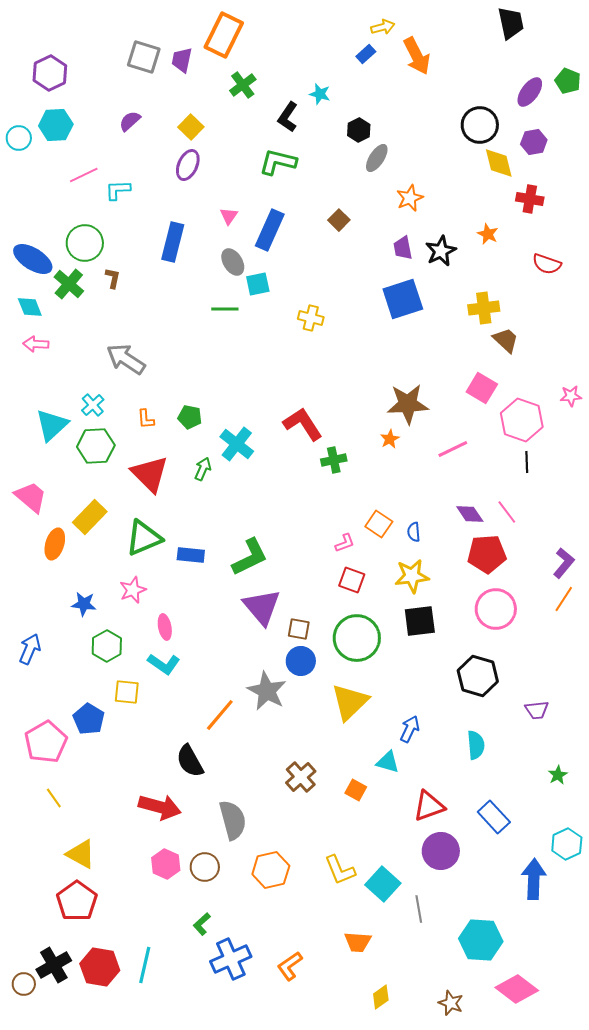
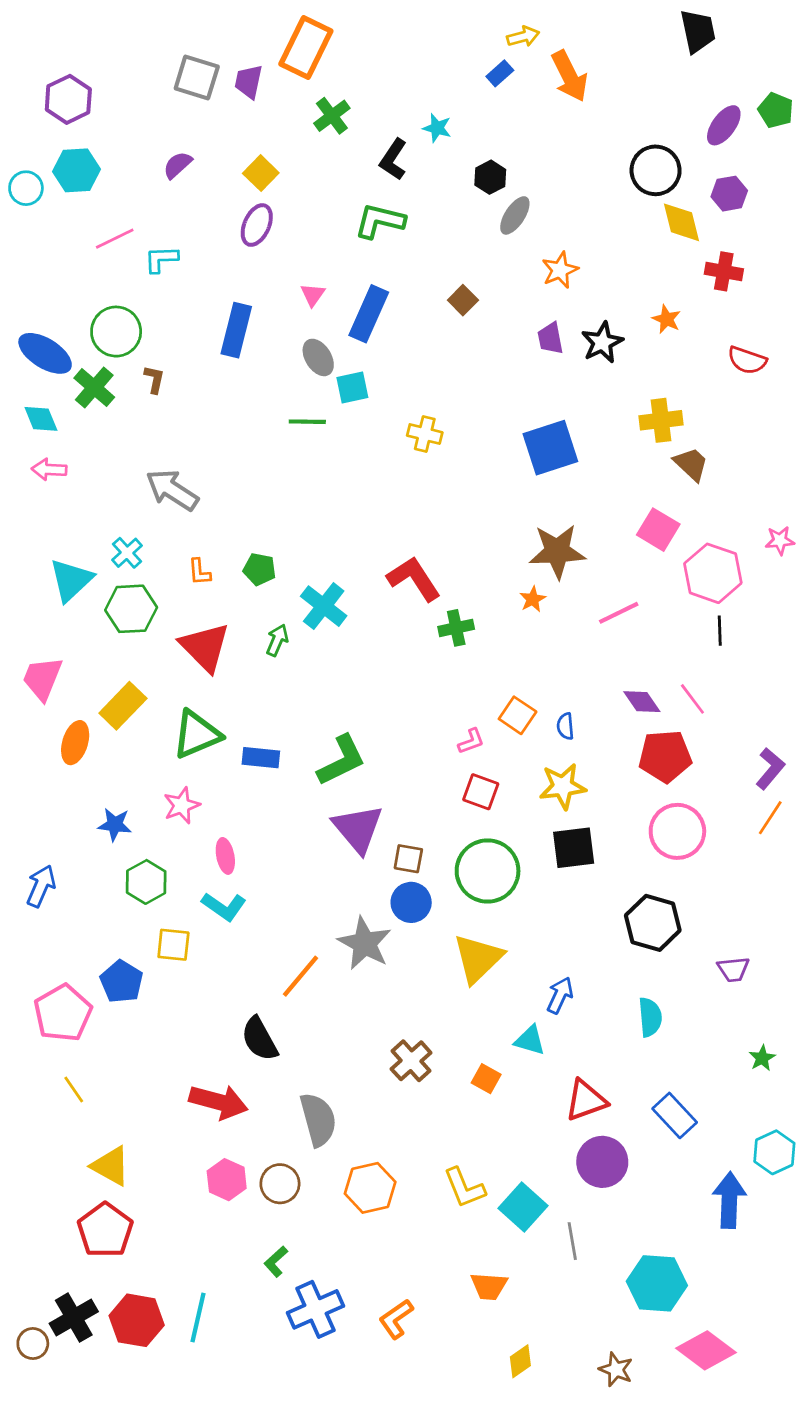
blue square: (403, 299) -> (550, 448), moved
pink trapezoid: (31, 497) -> (42, 678), turned -108

